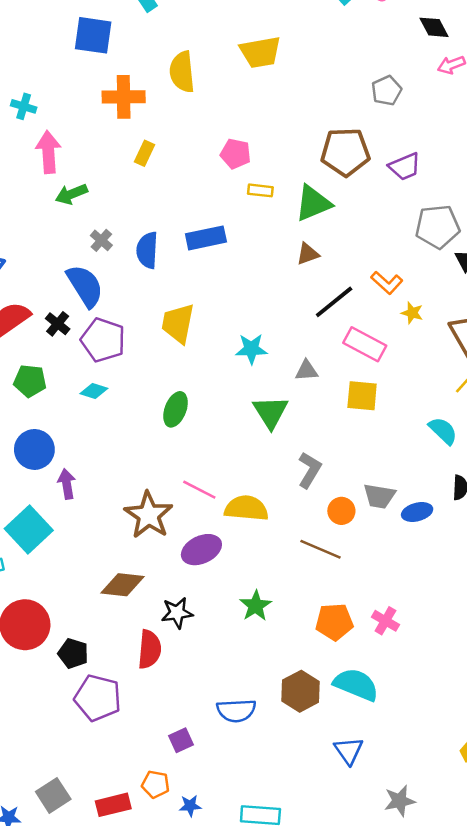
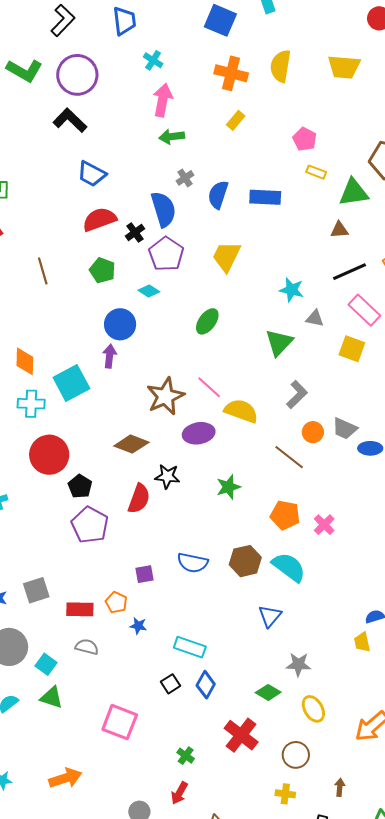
cyan star: (251, 349) -> (292, 290), moved
blue circle: (34, 449) -> (120, 324), moved

